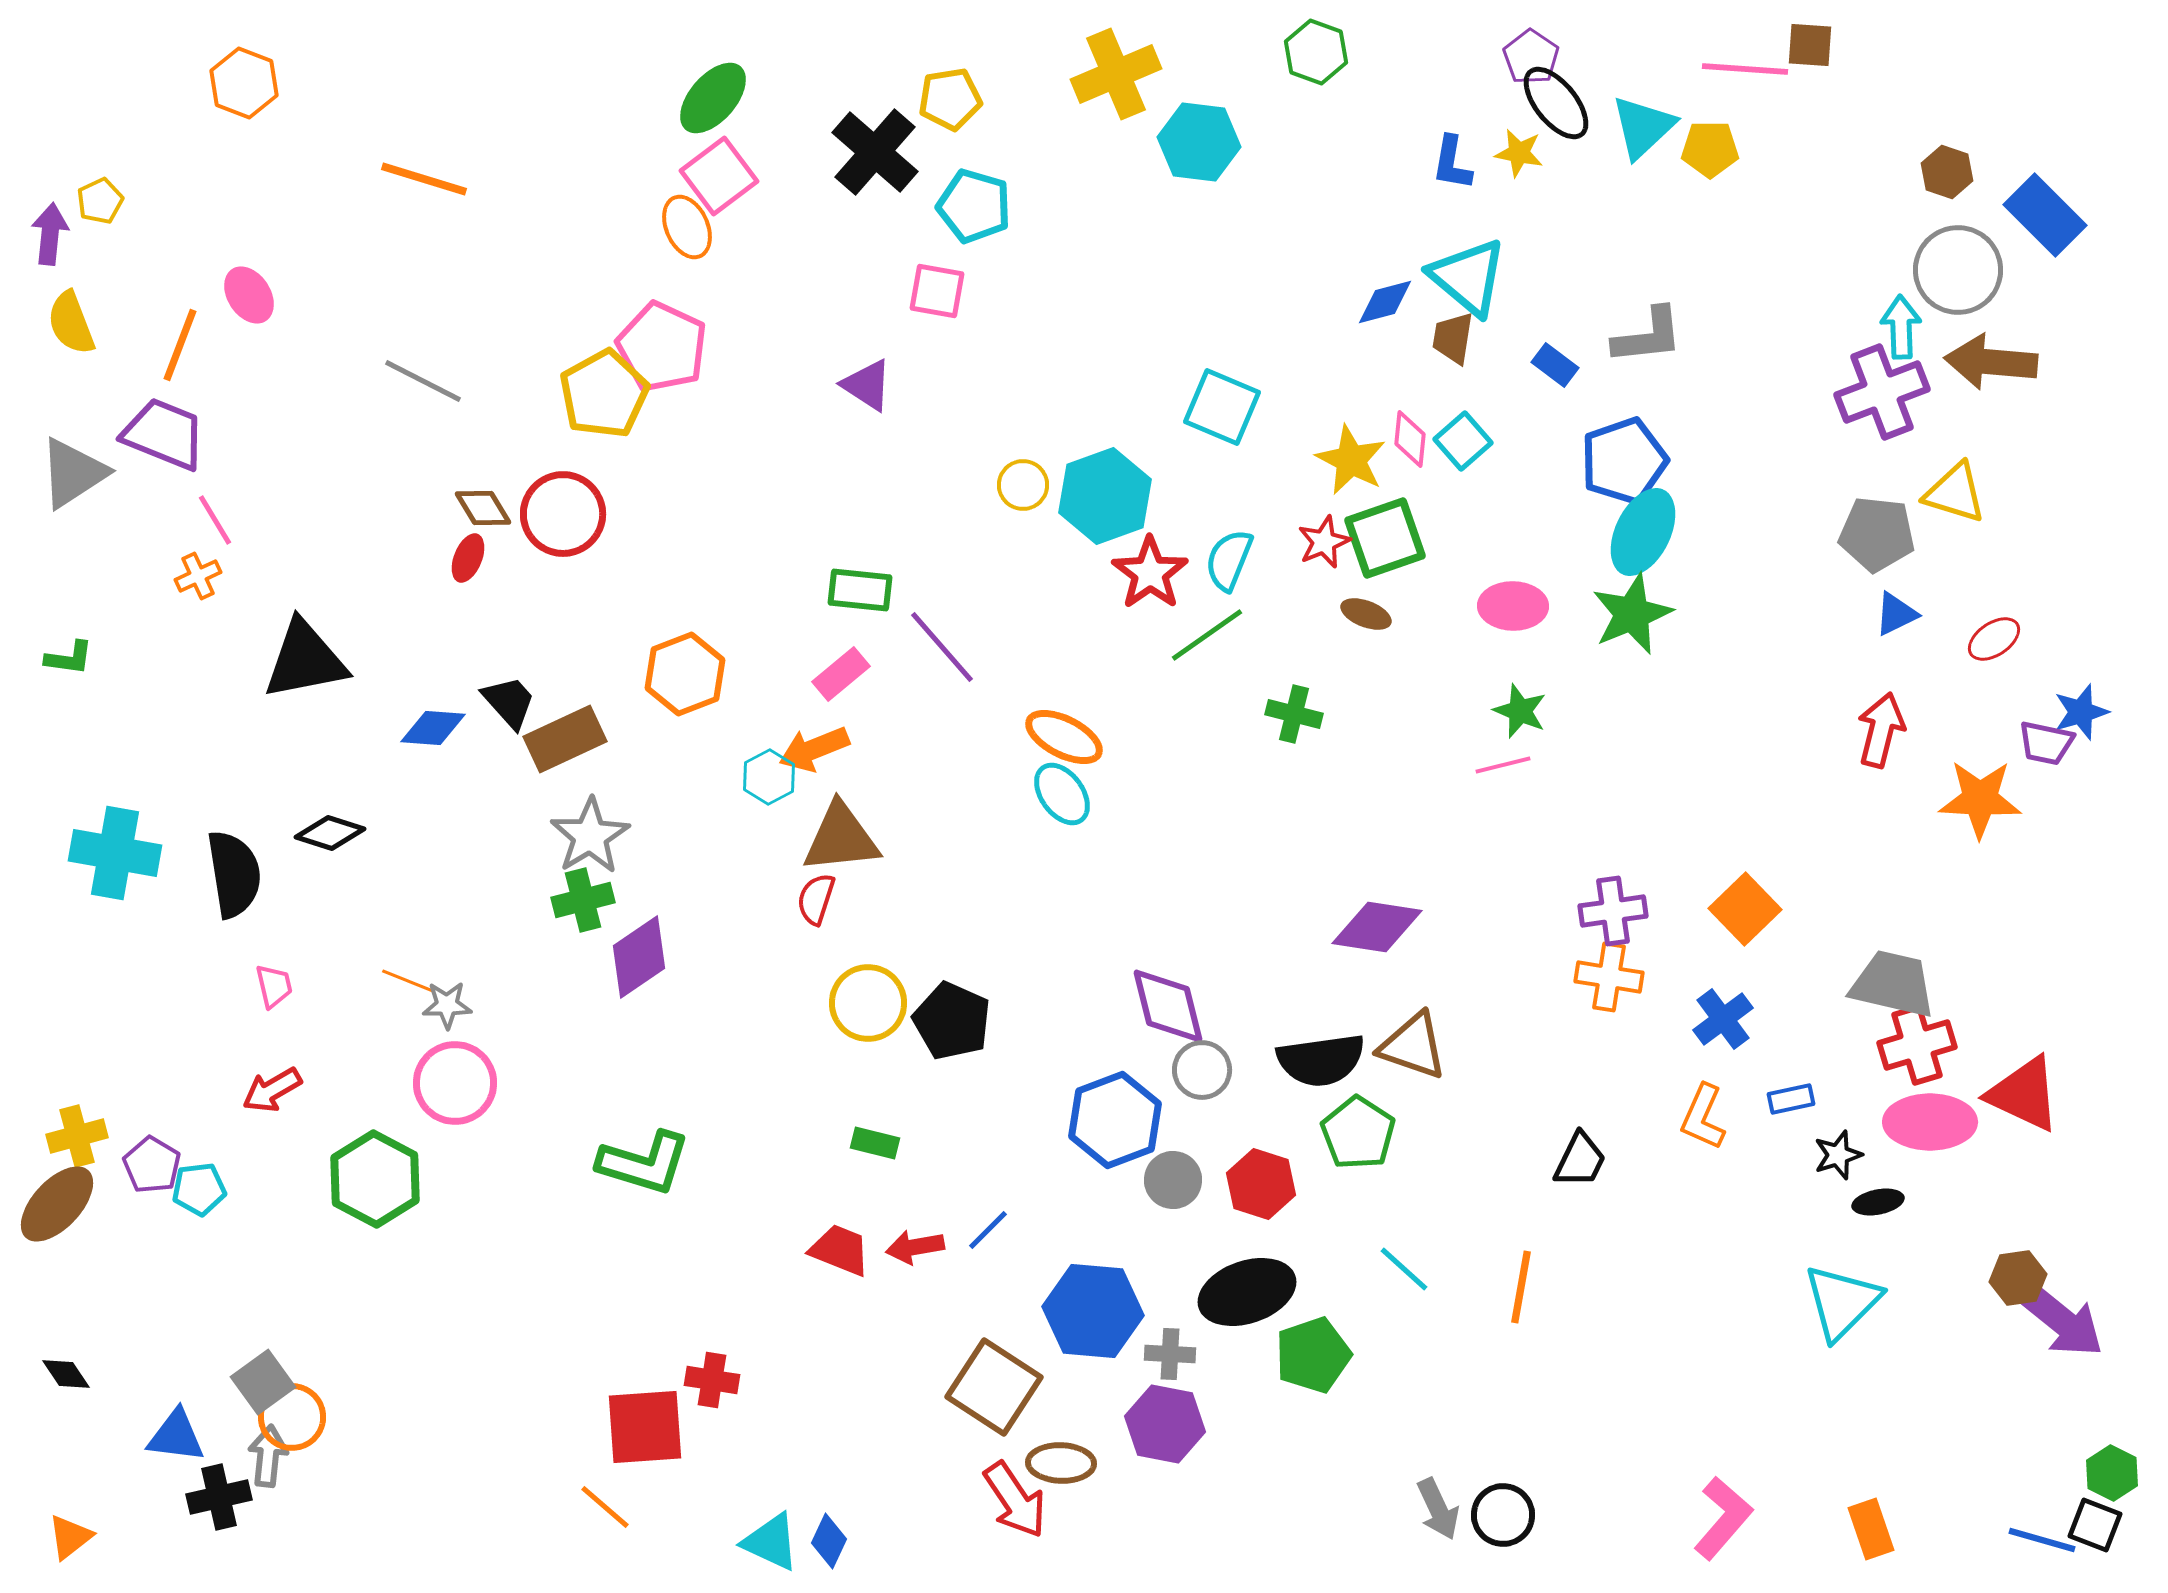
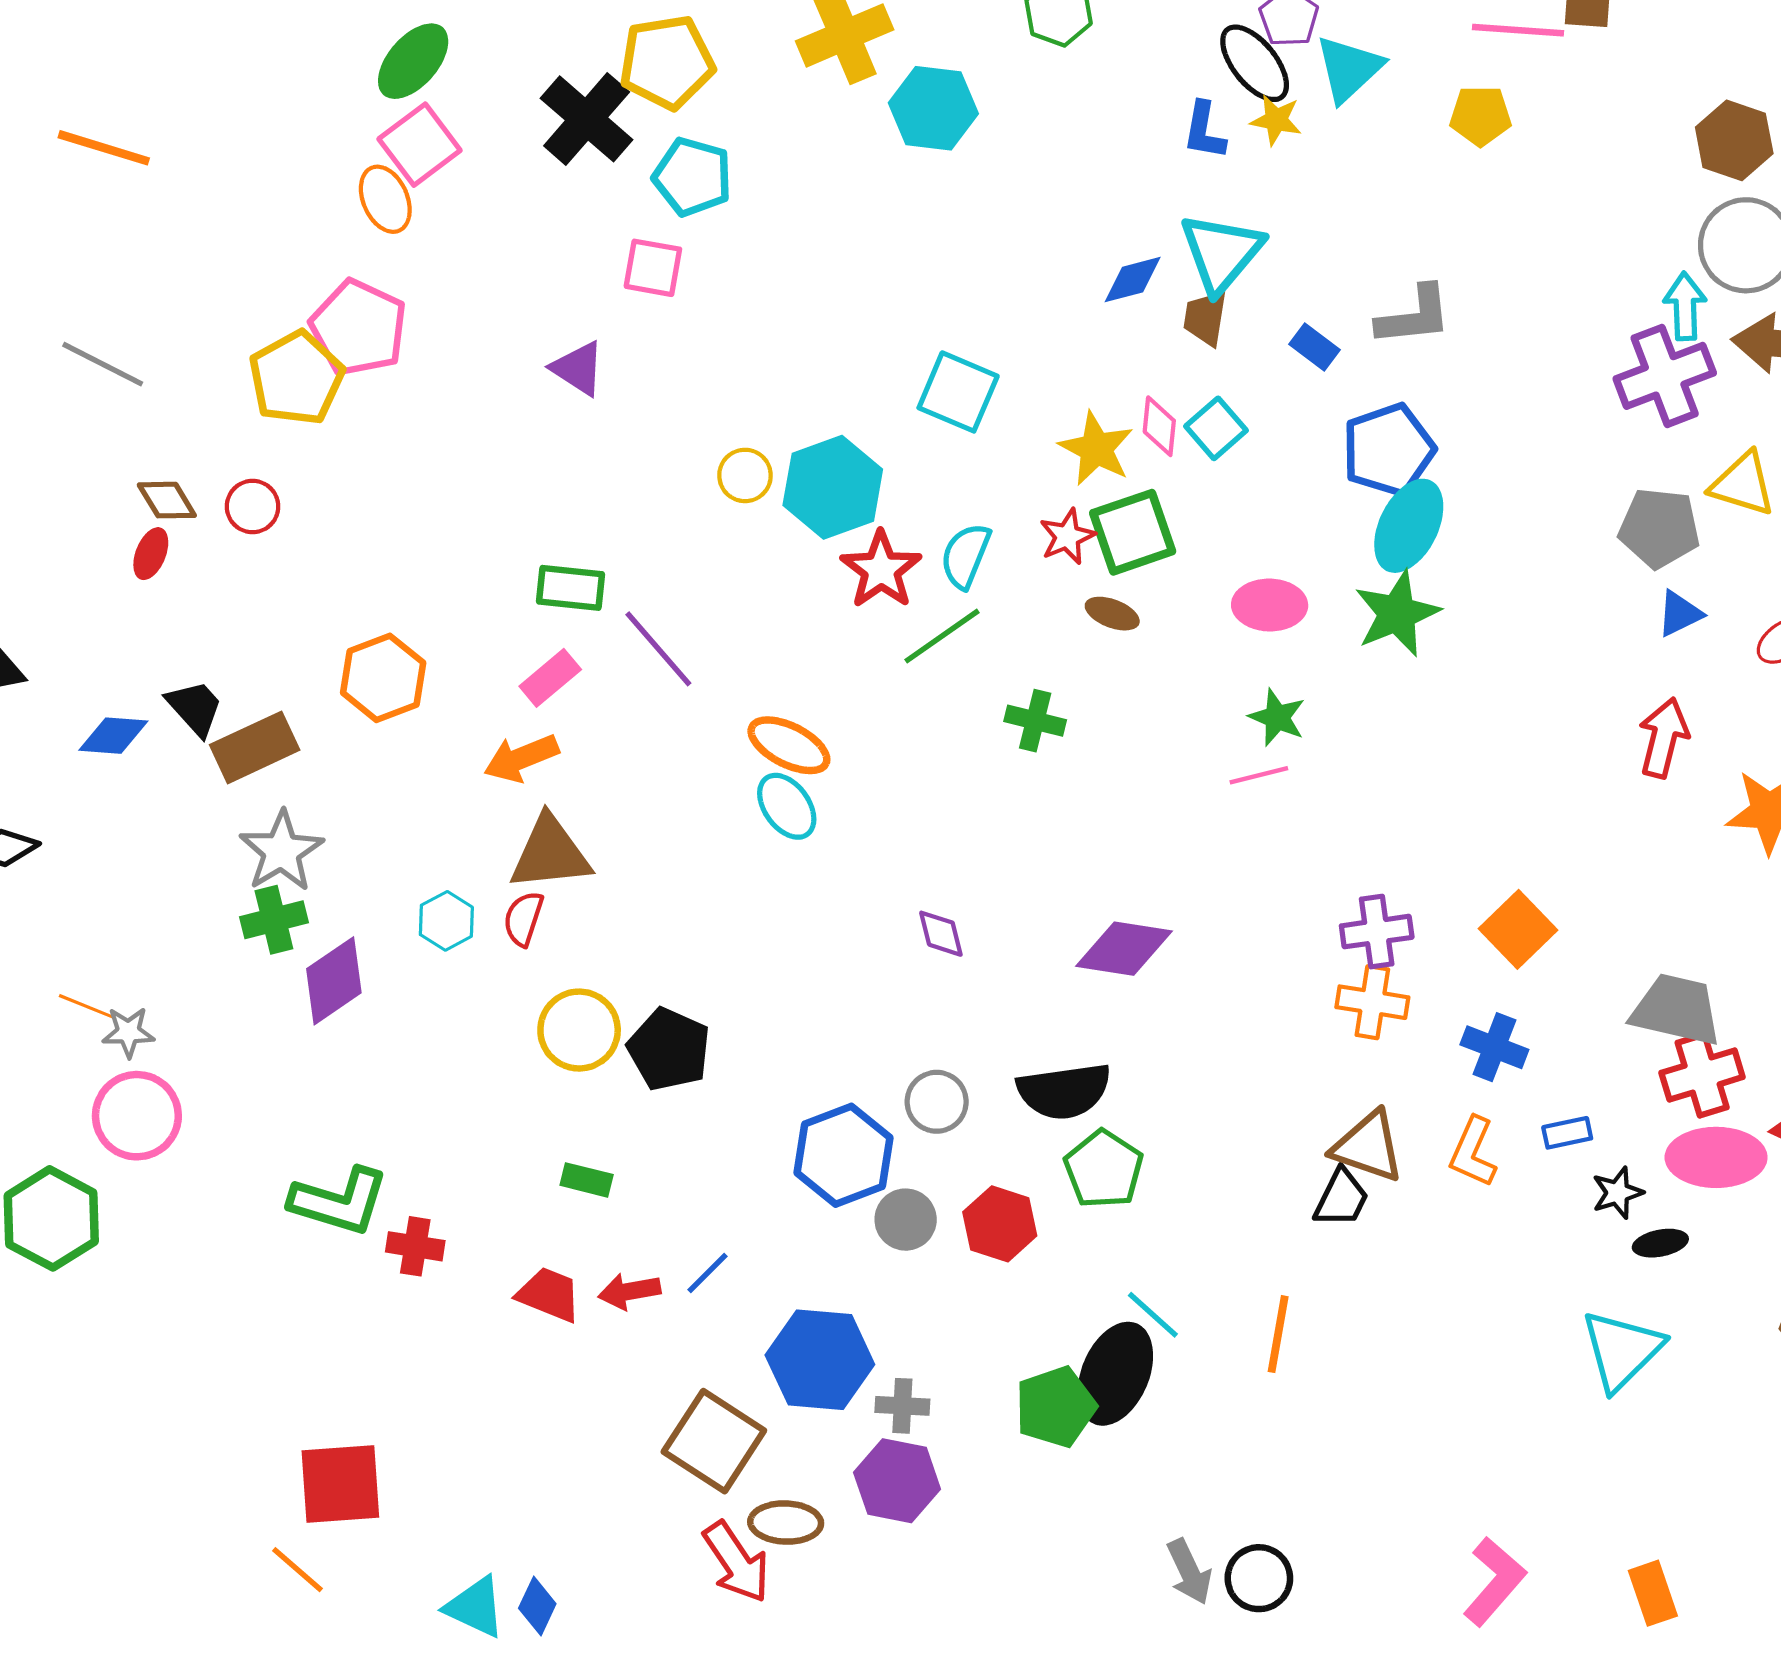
yellow pentagon: (950, 99) -> (667, 62), size x1.4
black ellipse: (1556, 103) -> (1255, 63), moved
cyan triangle: (1643, 127) -> (1349, 69), moved
brown hexagon: (1947, 172) -> (1734, 140), size x1.4
cyan triangle: (1468, 277) -> (1221, 253), turned 30
red circle: (563, 514) -> (253, 507), size x0.6
cyan hexagon: (769, 777) -> (446, 921), moved
purple diamond: (1168, 1006) -> (941, 934), moved, size x0.6
blue cross: (1723, 1019) -> (1494, 1047), turned -32
brown triangle: (1413, 1046) -> (1368, 1147), moved
black ellipse: (1247, 1292) -> (1115, 1374), moved, turned -48
red cross: (712, 1380) -> (415, 1246), moved

